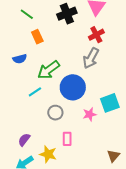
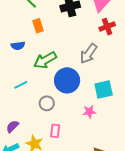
red cross: (96, 35) -> (107, 27), moved
cyan line: (35, 92) -> (21, 85), moved
cyan square: (110, 103) -> (104, 89), moved
pink star: (90, 114) -> (89, 112), moved

